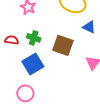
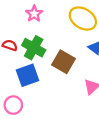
green cross: (34, 38) -> (34, 48), size x1.5

